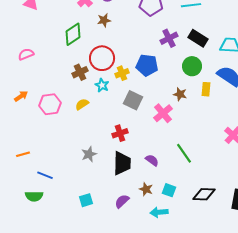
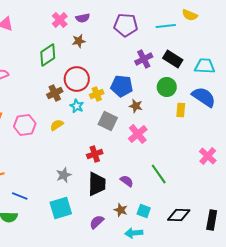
brown star: (180, 94) -> (136, 106), moved
cyan square: (86, 200) -> (61, 208), moved, size x1.6

